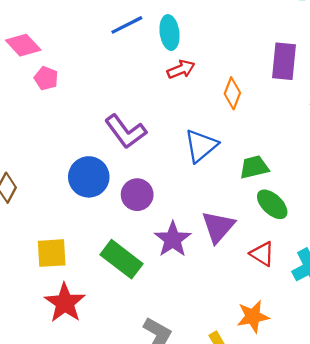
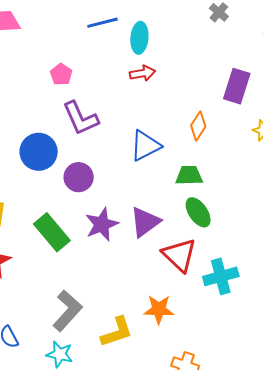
pink pentagon: (46, 78) -> (61, 74), moved
orange diamond: (232, 93) -> (198, 126), moved
red triangle: (262, 254) -> (179, 255), size x1.5

